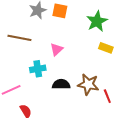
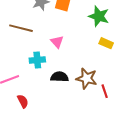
green star: (97, 21) -> (99, 16), turned -30
pink triangle: (57, 49) -> (57, 42), turned -32

